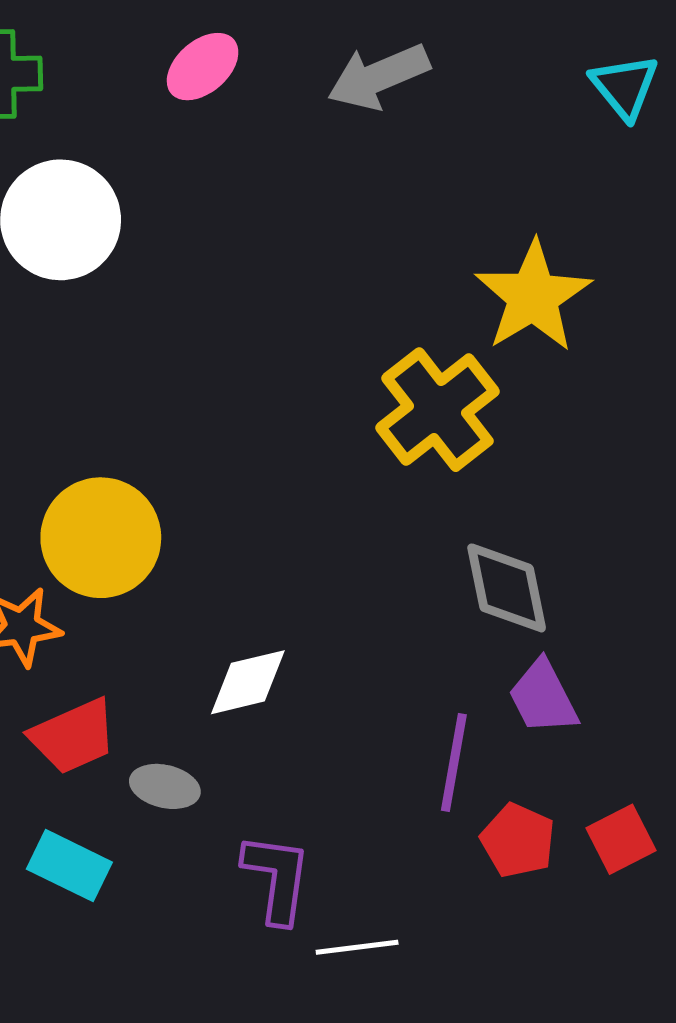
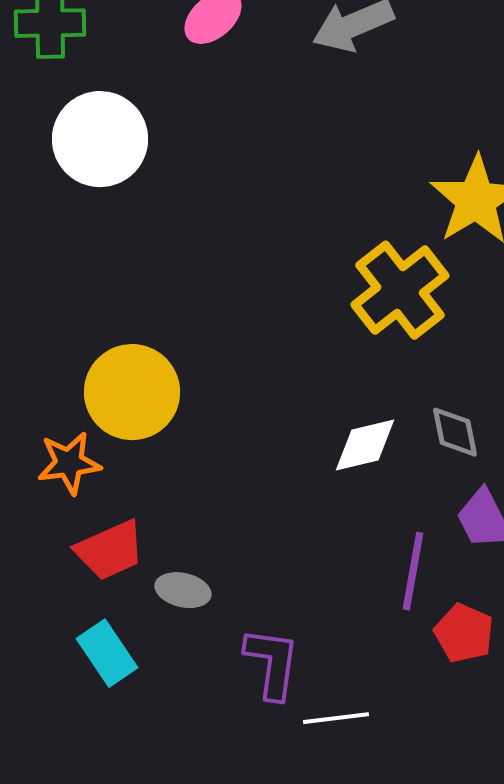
gray diamond: (507, 588) -> (455, 432), size x0.7
white diamond: (248, 682) -> (365, 445), moved
cyan rectangle: (69, 866) -> (107, 653), turned 30

